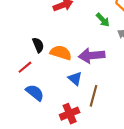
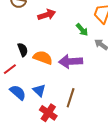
blue triangle: (75, 78) -> (39, 90), moved
red cross: (70, 114) -> (48, 113), turned -36

